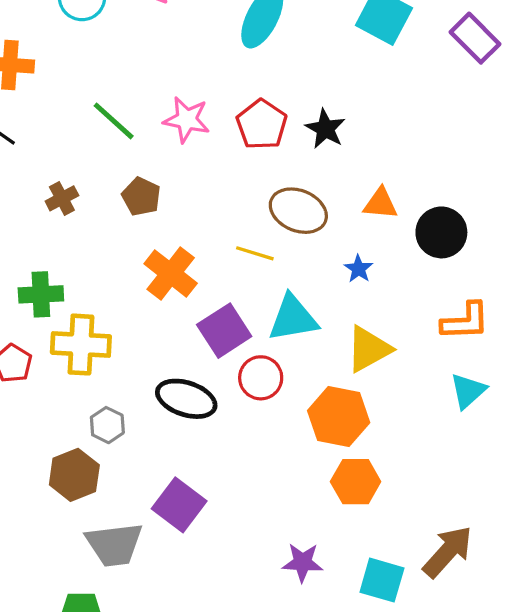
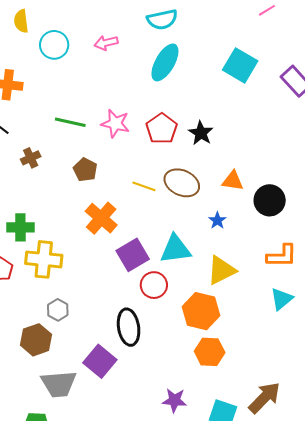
green line: (114, 121) -> (70, 122), turned -32
brown cross: (62, 198) -> (31, 158), moved
yellow line: (255, 253) -> (144, 186), moved
black ellipse: (186, 399) -> (129, 327), moved, turned 60

